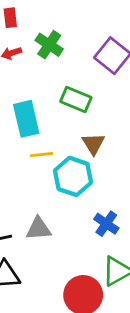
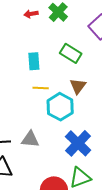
cyan rectangle: (26, 119) -> (34, 61), size x0.7
blue cross: (106, 224) -> (78, 143), size x1.5

